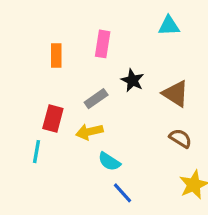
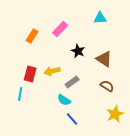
pink rectangle: (103, 44) -> (60, 29), turned 35
orange rectangle: (56, 56) -> (32, 36), turned 32
gray rectangle: (96, 99) -> (72, 82), moved
yellow arrow: (89, 132) -> (52, 71), moved

